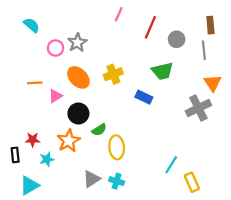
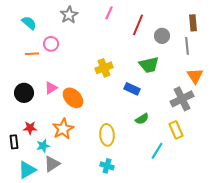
gray star: (77, 43) -> (69, 15), moved
orange ellipse: (78, 77) -> (73, 98), moved
orange line: (35, 83) -> (32, 54), moved
black circle: (78, 113) -> (24, 93), moved
green semicircle: (99, 130) -> (142, 119), moved
gray triangle: (91, 179) -> (52, 164), moved
yellow rectangle: (192, 182) -> (176, 130), moved

